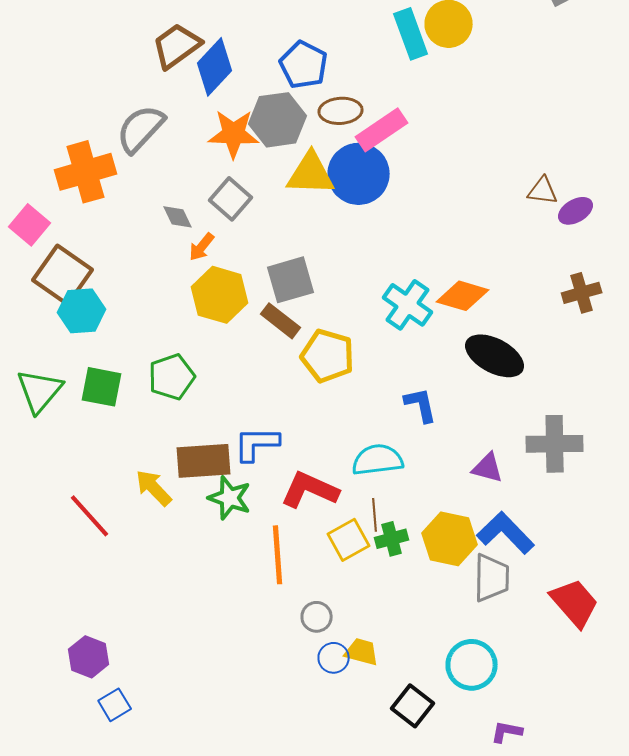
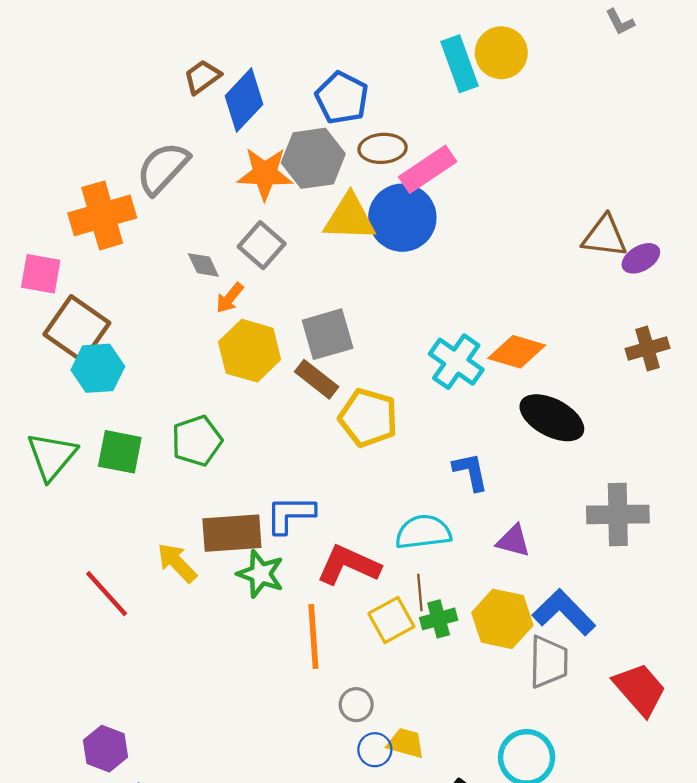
brown trapezoid: (177, 46) -> (202, 77), size x0.7
brown triangle: (543, 191) -> (605, 236), size x1.4
pink square: (30, 225) -> (41, 274), turned -30
purple triangle: (488, 468) -> (513, 541), moved

